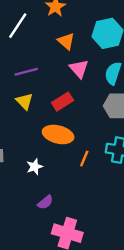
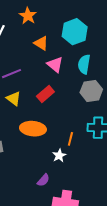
orange ellipse: (58, 134) -> (33, 129), moved
white star: (35, 167) -> (59, 155), moved

